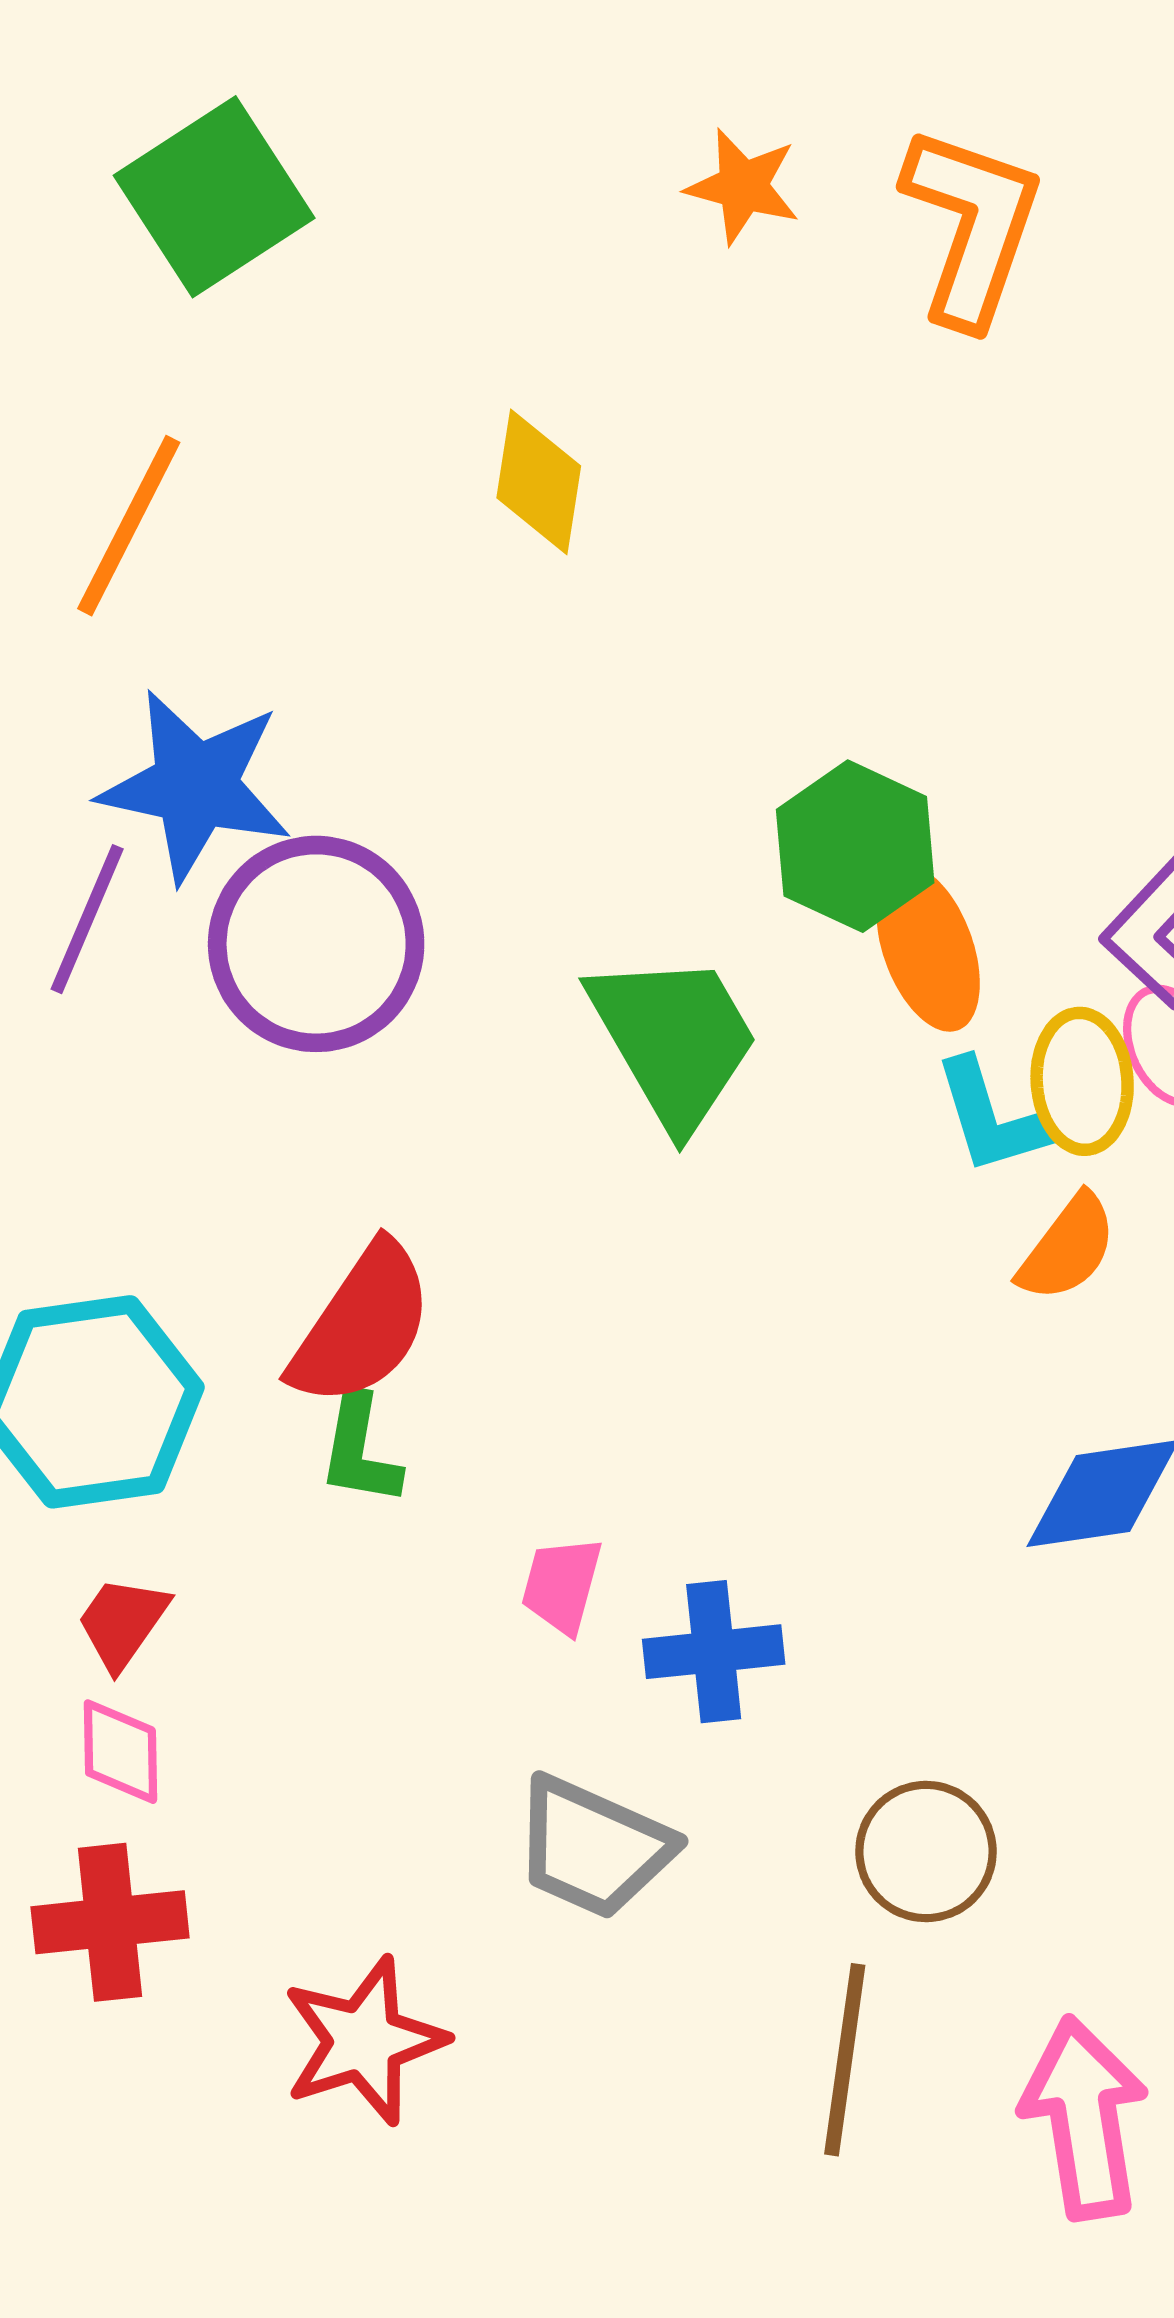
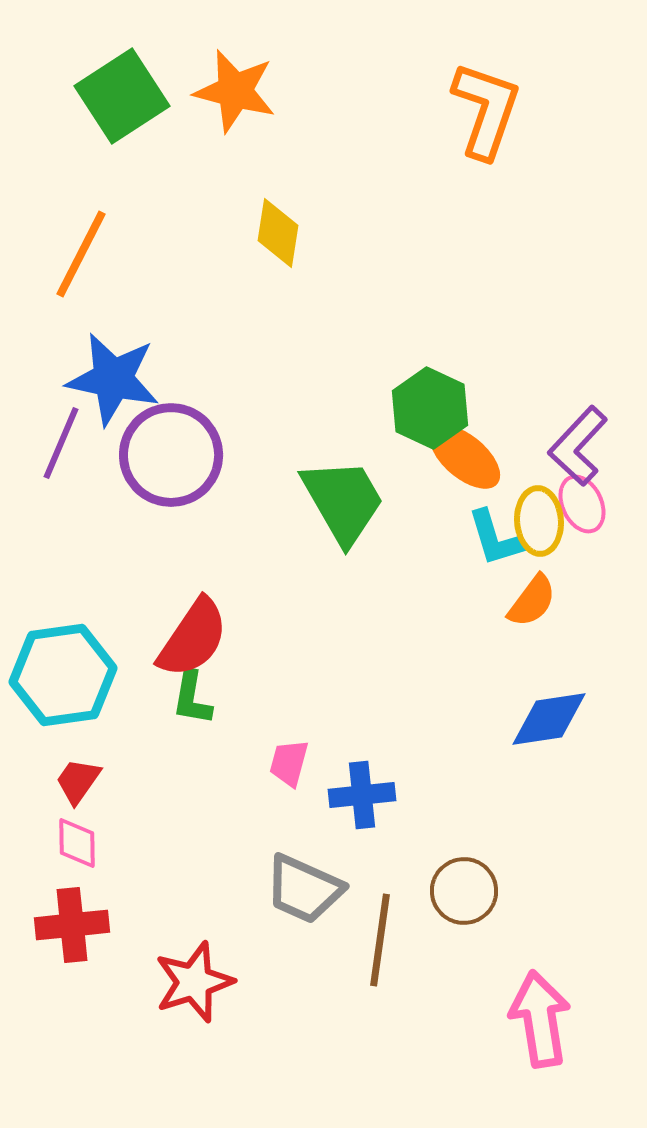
orange star: (743, 186) -> (235, 91), moved, size x1.5
orange ellipse: (928, 948) -> (465, 457), turned -30
brown line: (845, 2060) -> (380, 940), moved

